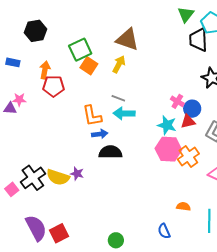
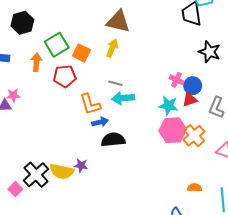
green square: (80, 50) -> (57, 45), moved
red pentagon: (54, 86) -> (65, 76), moved

